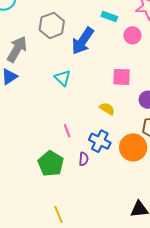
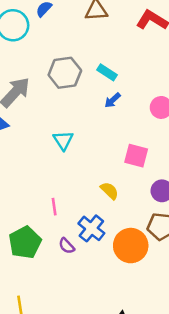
cyan rectangle: (109, 16) -> (107, 72), moved
blue arrow: (83, 41) -> (112, 100), moved, size x0.5
purple semicircle: (84, 159) -> (67, 246), turned 120

